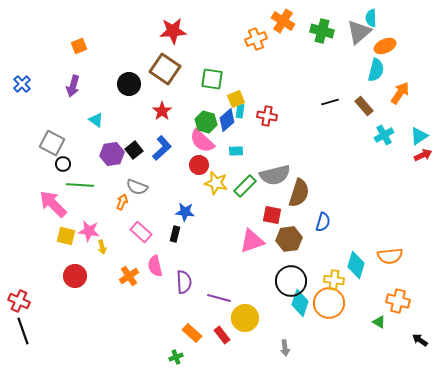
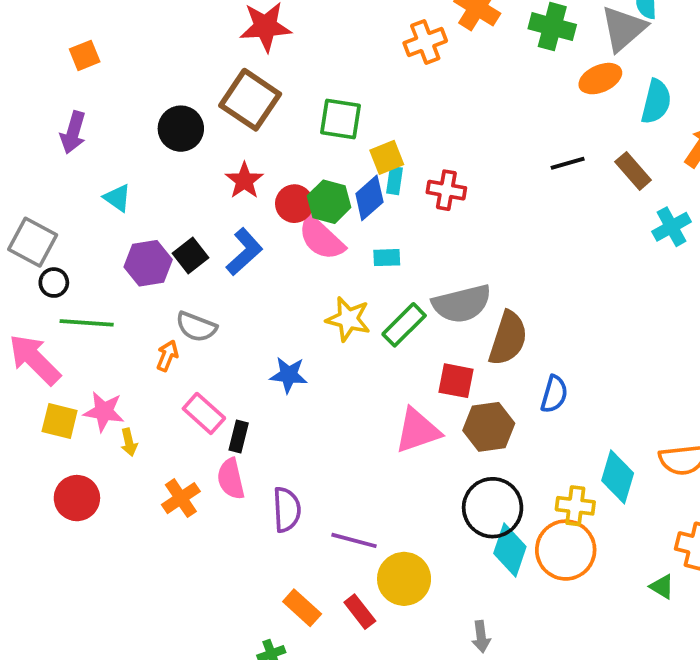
orange ellipse: (385, 46) -> (600, 79), moved
red circle: (199, 165) -> (294, 204), moved
black rectangle: (175, 234) -> (239, 436), moved

